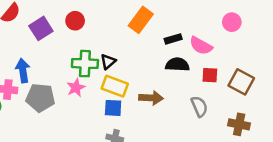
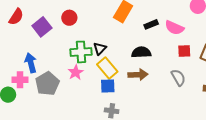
black semicircle: (177, 65) -> (141, 52), moved
yellow rectangle: (115, 86) -> (107, 68), turned 35
gray pentagon: (40, 98) -> (47, 84), turned -30

